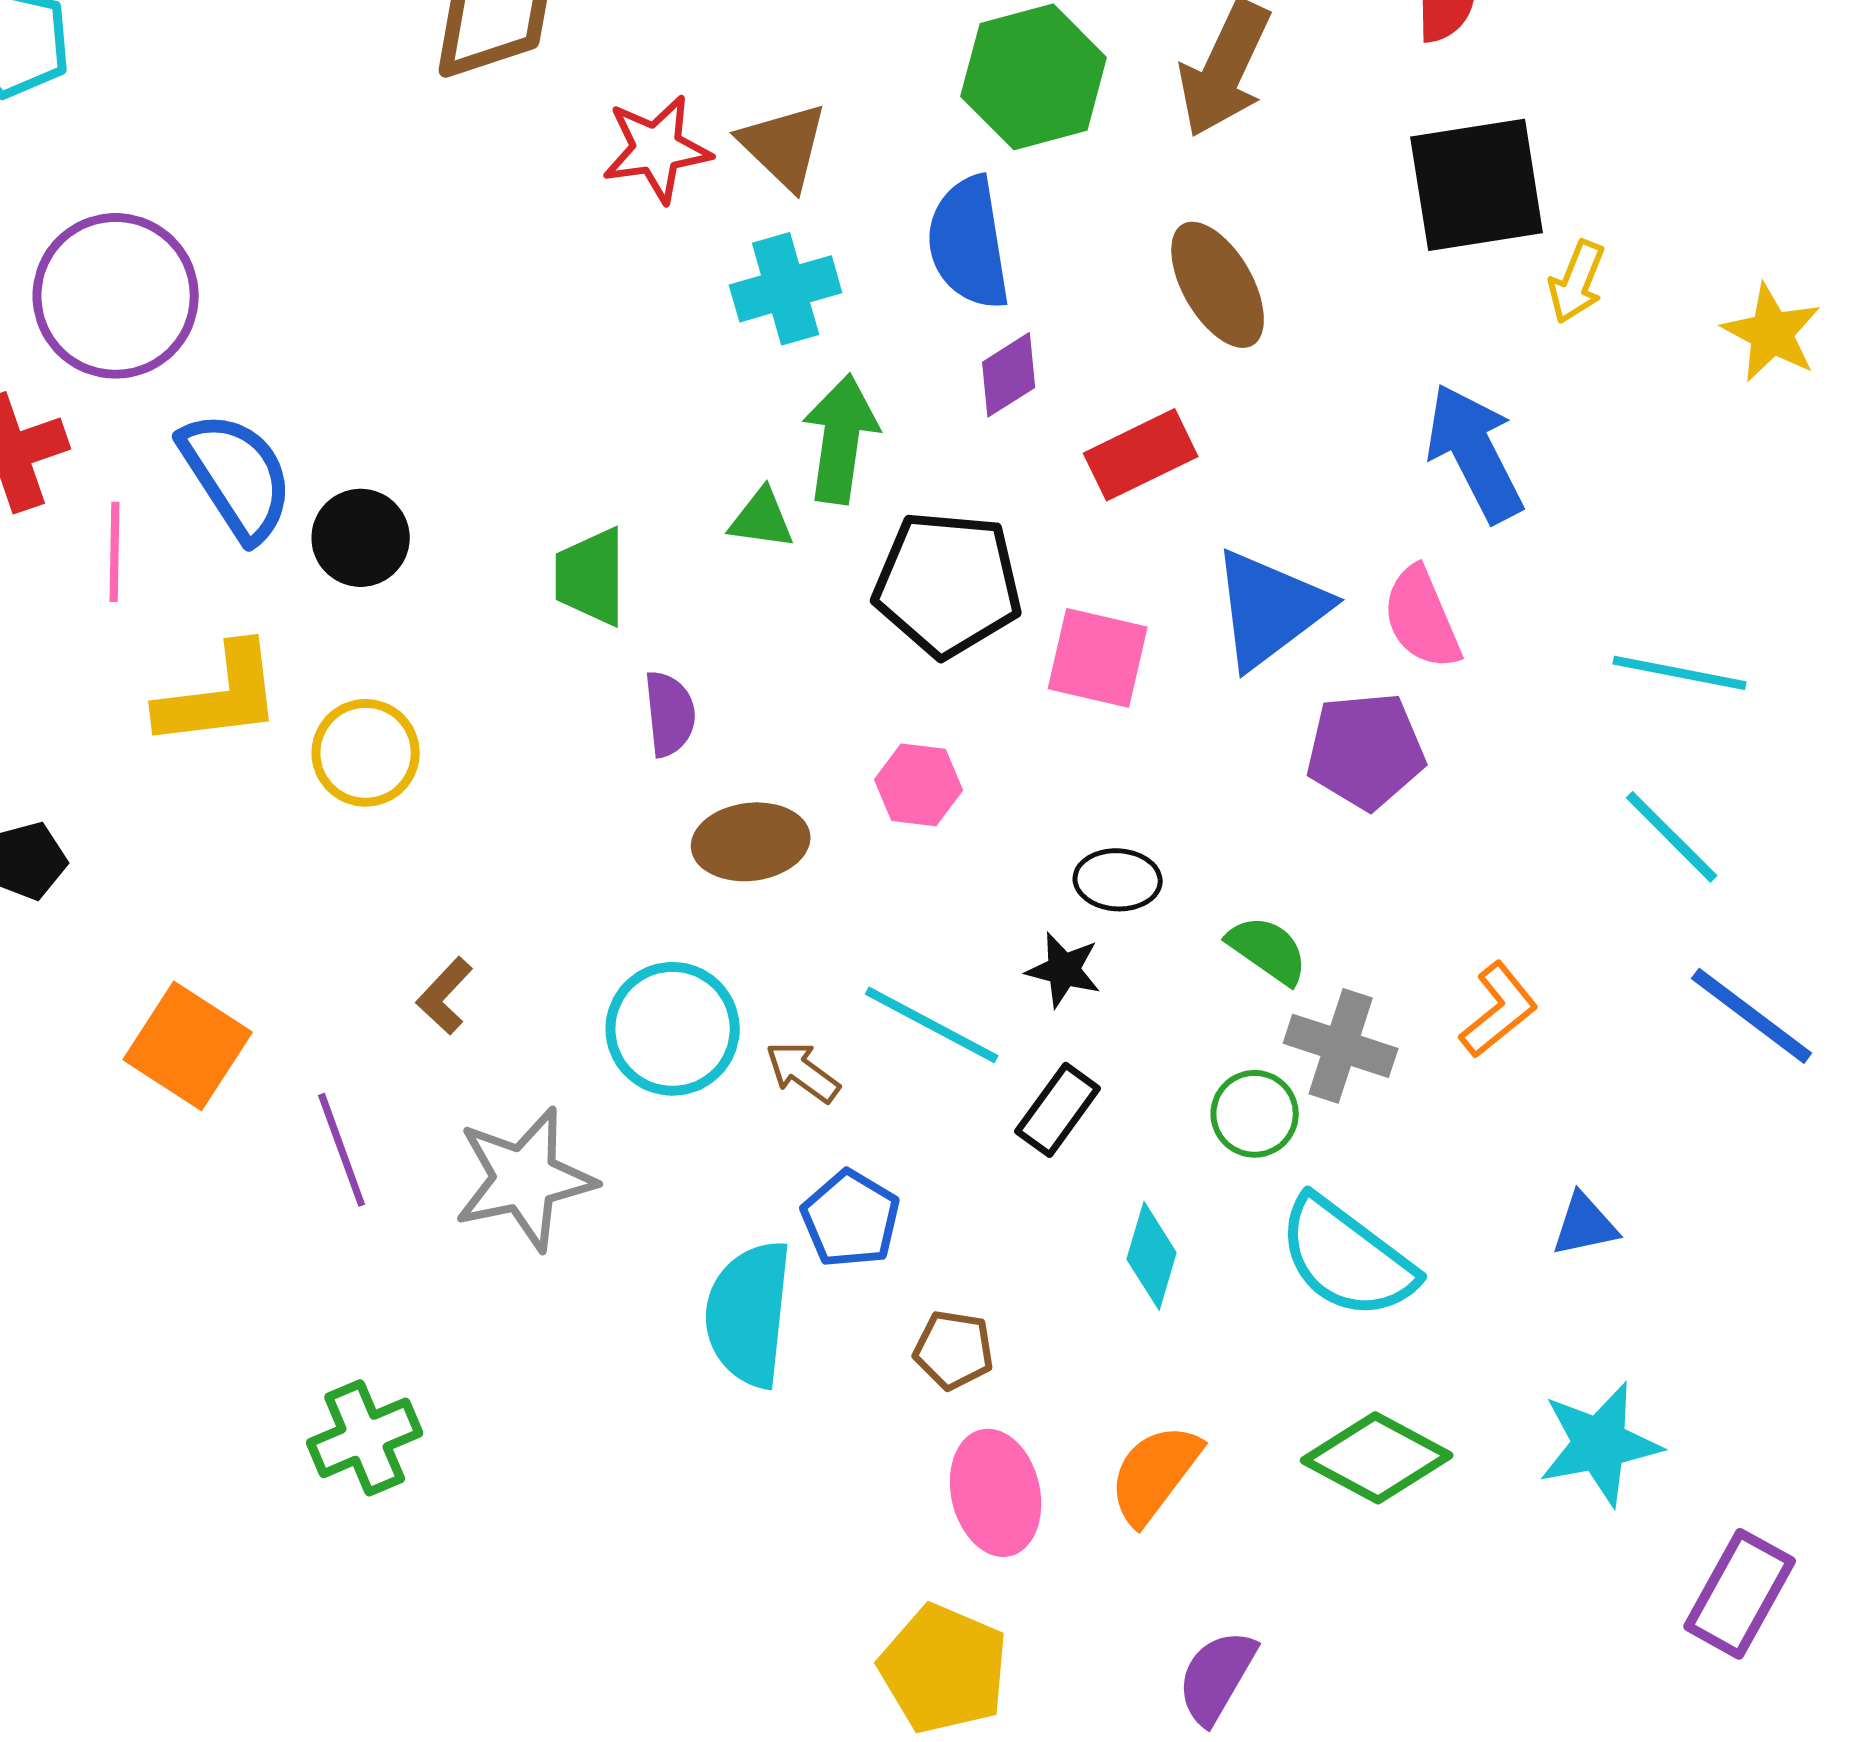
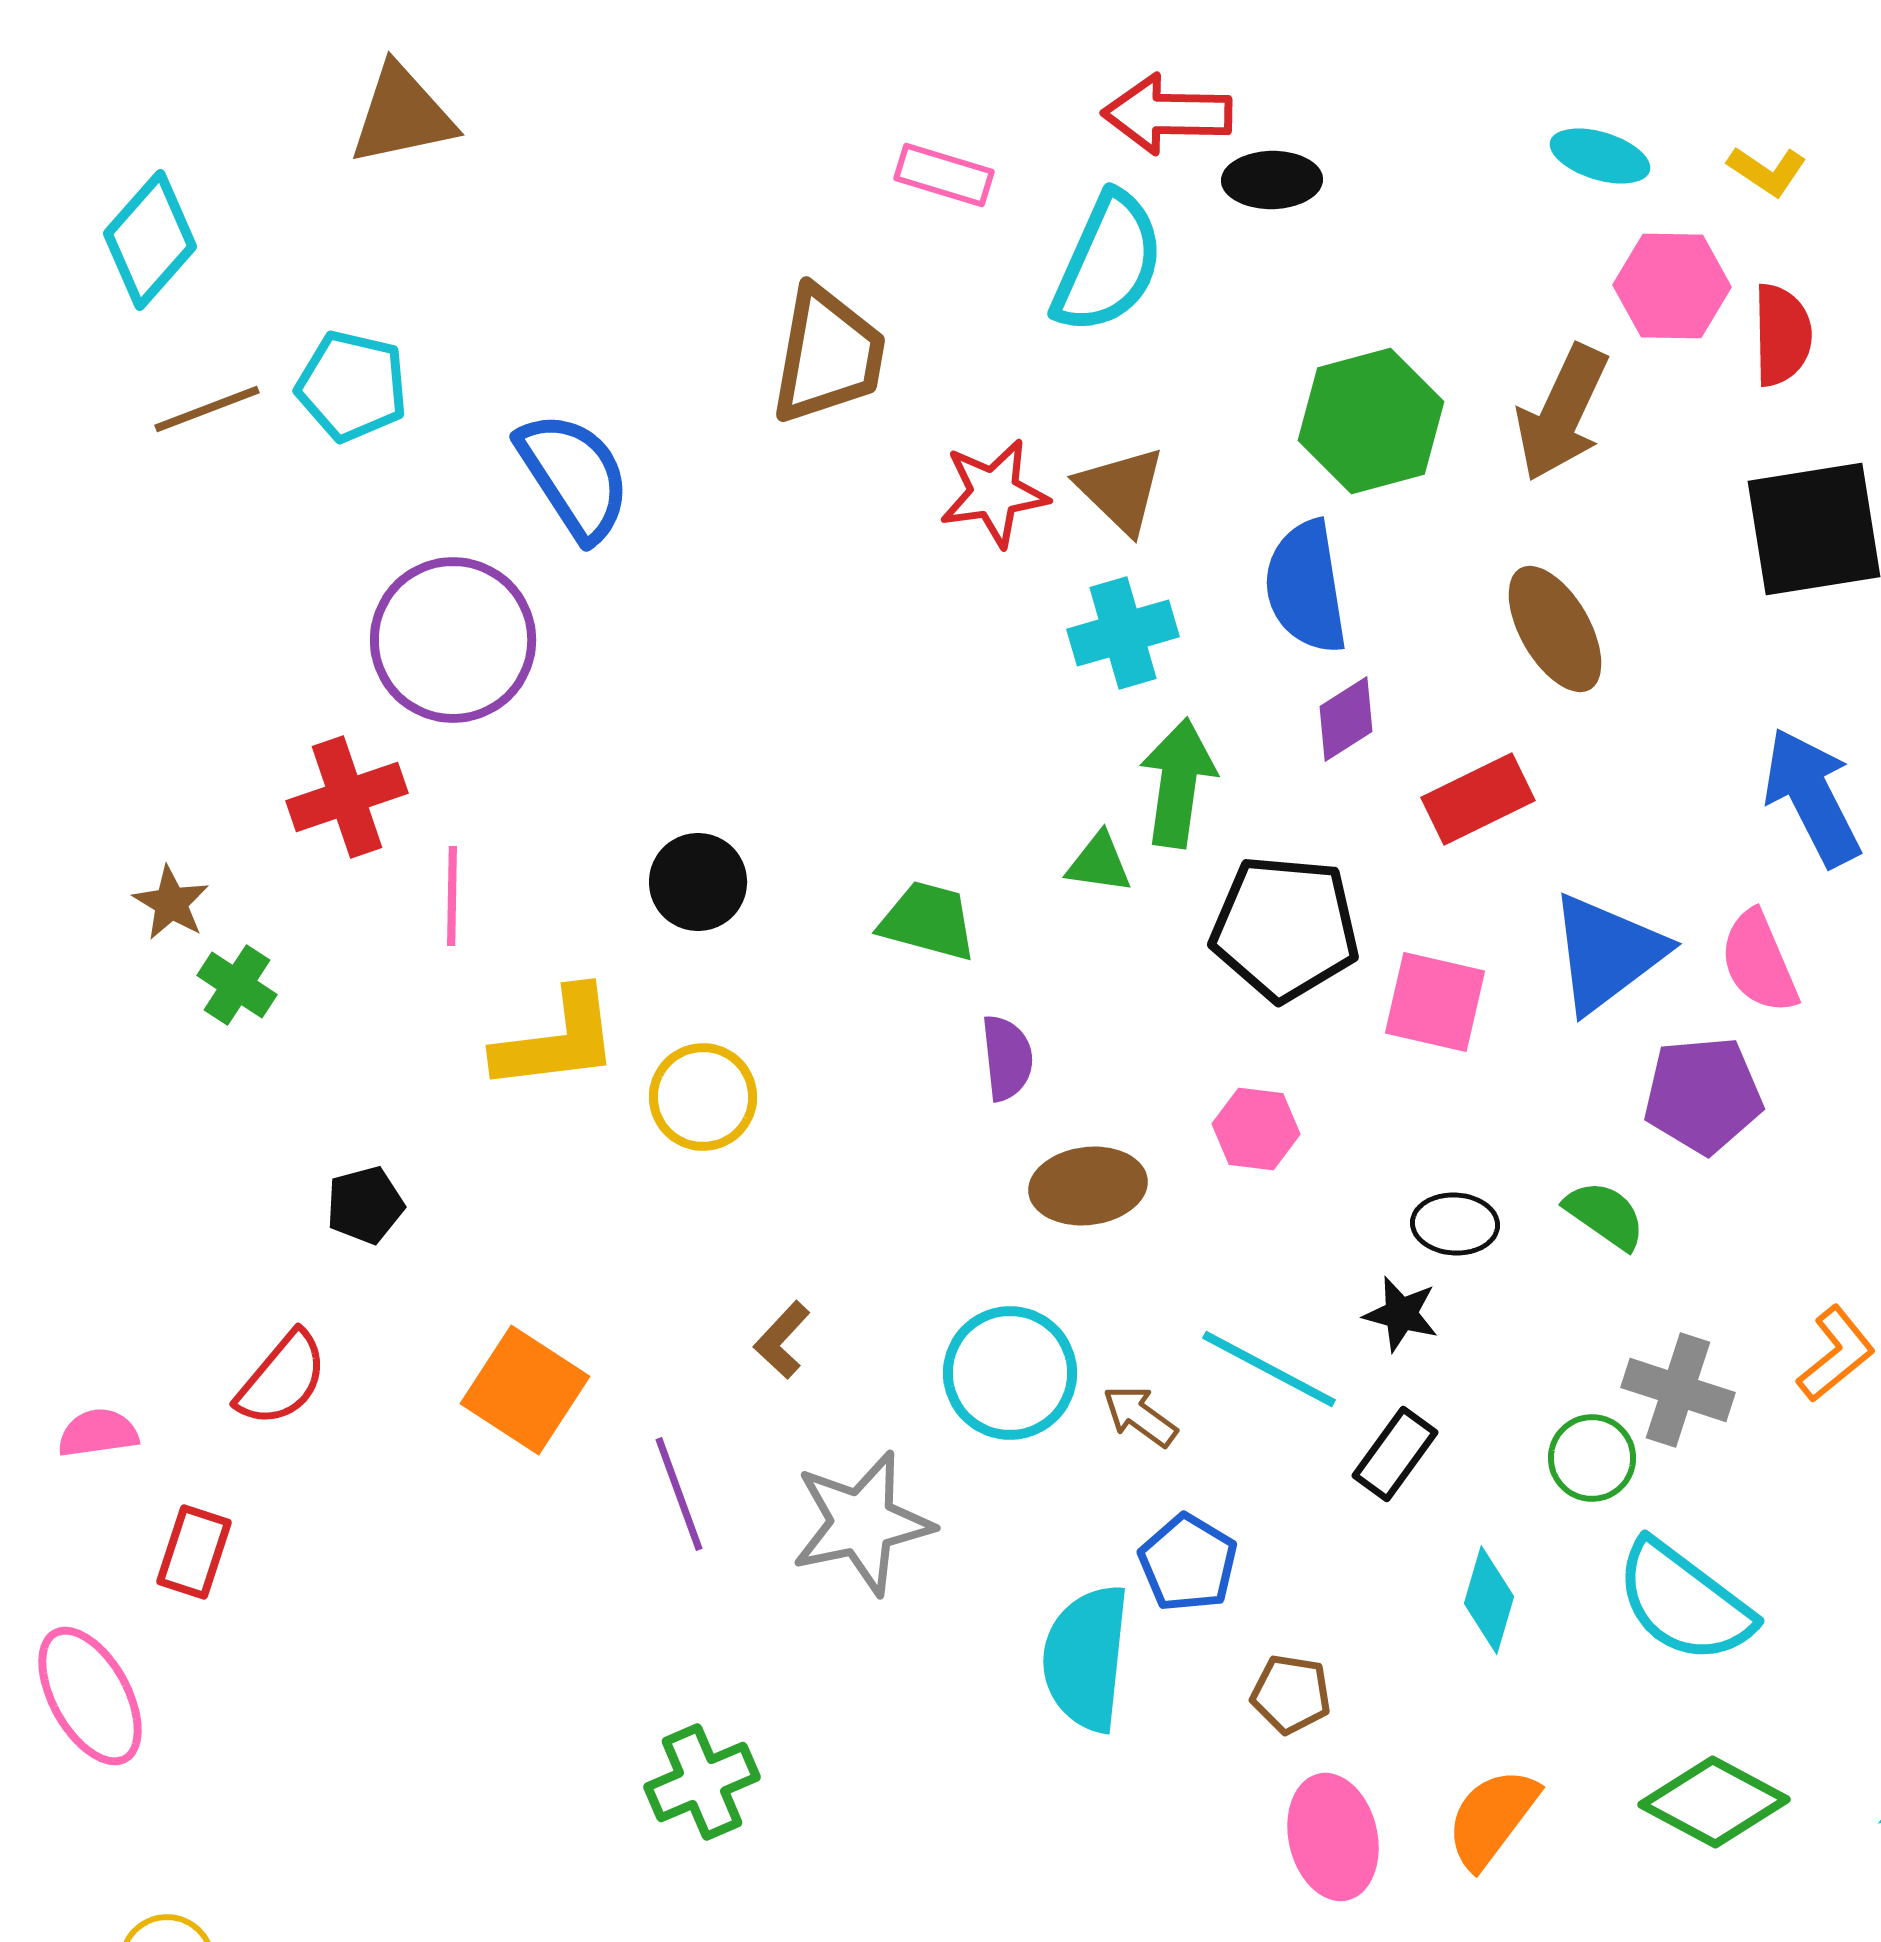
blue semicircle: (237, 476) -> (574, 476), moved
green trapezoid: (591, 577) -> (928, 921), turned 105
green semicircle: (1268, 950) -> (1605, 1215), moved

